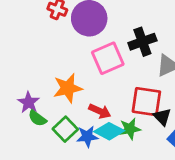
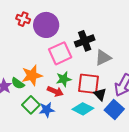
green semicircle: (37, 118) -> (18, 83), moved
green star: (130, 129) -> (64, 79), moved
cyan diamond: (109, 131) -> (83, 109), moved

